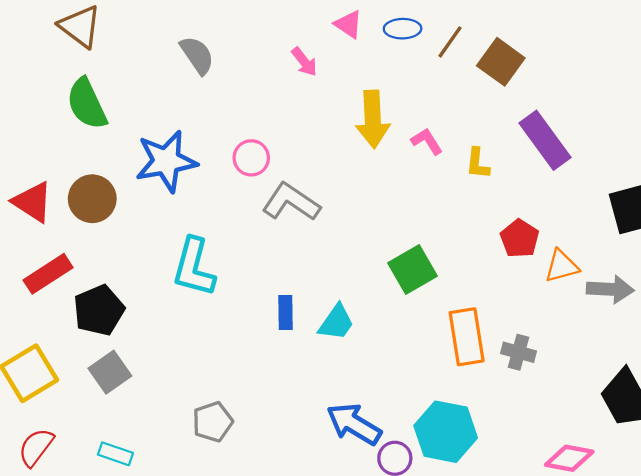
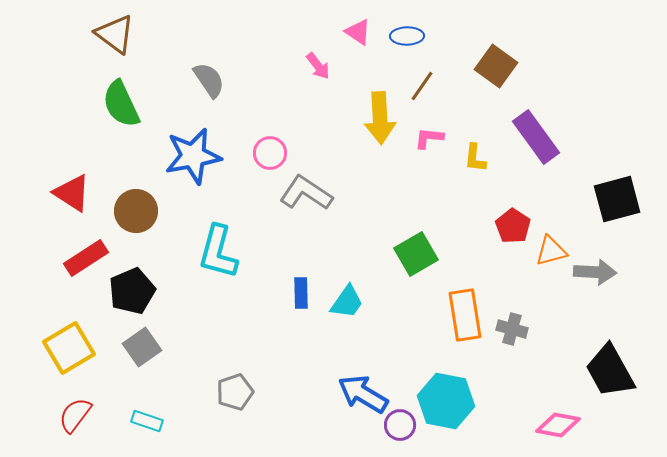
brown line: (450, 42) -> (422, 86), moved
gray semicircle: (197, 55) -> (209, 80), moved
pink L-shape: (427, 141) -> (429, 138), turned -52
brown circle: (92, 199) -> (136, 211), moved

